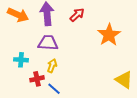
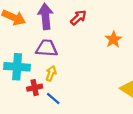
orange star: (109, 35) -> (113, 39), size x0.7
cyan cross: (21, 60) -> (17, 67), size x1.6

